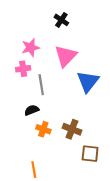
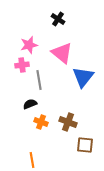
pink triangle: (66, 56) -> (62, 53), turned -35

